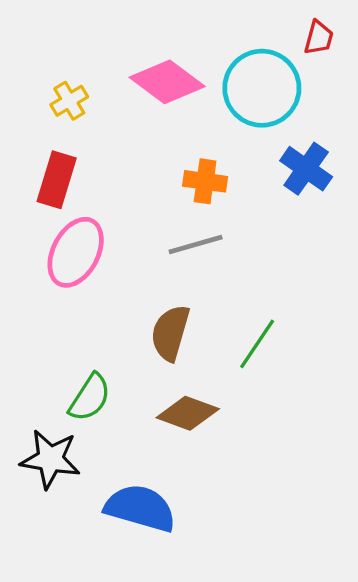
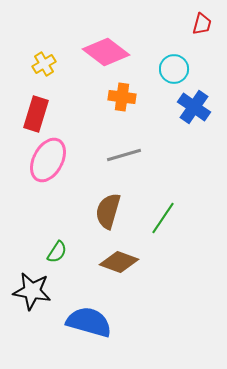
cyan circle: (262, 88) -> (174, 69), moved, size x0.6
orange cross: (205, 181) -> (122, 97), moved
green semicircle: (90, 398) -> (57, 252), size x0.7

